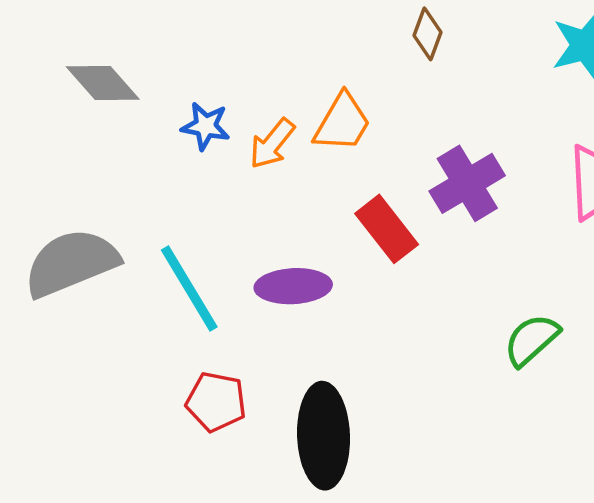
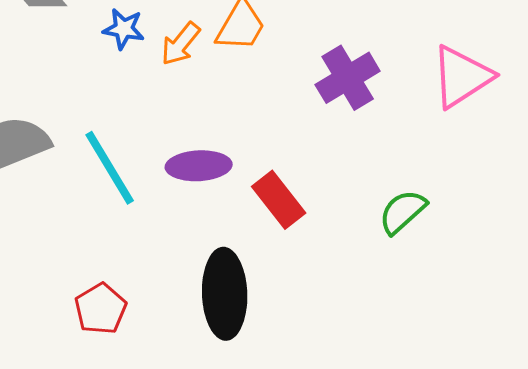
red rectangle: (387, 229) -> (279, 200), moved
red pentagon: (216, 402) -> (101, 309), moved, turned 30

